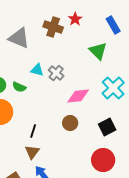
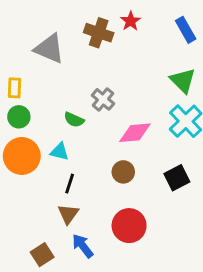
green triangle: (98, 51) -> (183, 81), moved
cyan triangle: (37, 70) -> (59, 152), moved
green semicircle: (19, 87) -> (74, 120), moved
red circle: (103, 160) -> (129, 226), moved

